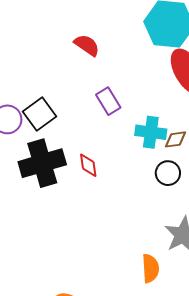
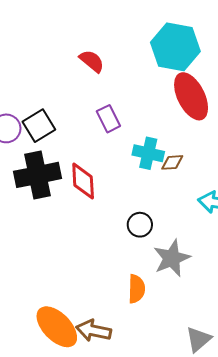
red diamond: (88, 165) -> (83, 181), size x1.5
black circle: (168, 173) -> (140, 225), moved

